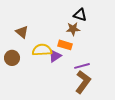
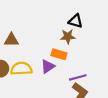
brown triangle: (22, 32) -> (11, 40), turned -40
yellow semicircle: (42, 50) -> (21, 69), moved

